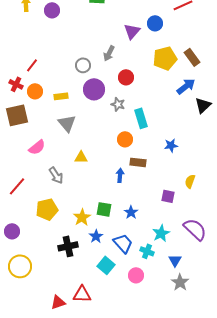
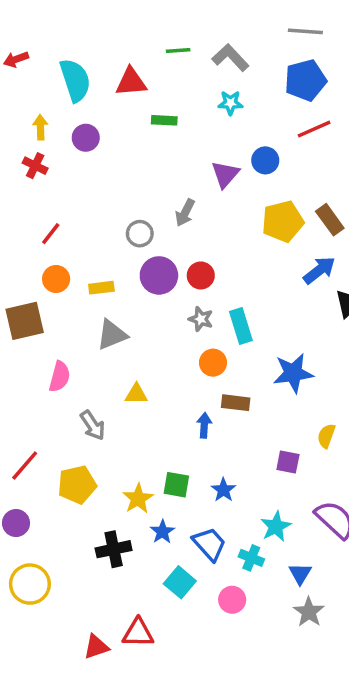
red circle: (126, 77) -> (201, 275), moved
red cross: (16, 84) -> (35, 166), moved
gray star: (118, 104) -> (201, 319), moved
gray triangle: (67, 123) -> (112, 335), turned 48
blue star: (171, 145) -> (293, 373), size x1.6
pink semicircle: (37, 147) -> (60, 377), turned -36
red line: (17, 186) -> (25, 465), moved

